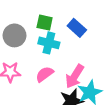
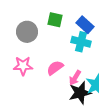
cyan cross: (49, 43) -> (81, 42), moved
pink arrow: (75, 76) -> (75, 78), moved, size x0.7

